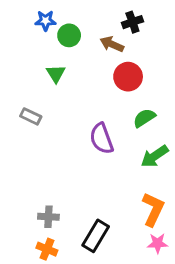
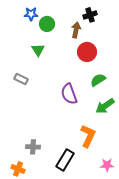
brown arrow: (112, 44) -> (76, 30), turned 77
orange L-shape: (153, 209) -> (88, 136), moved
orange cross: (47, 249) -> (18, 169), moved

